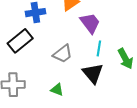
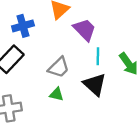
green triangle: (57, 90) -> (57, 94), moved

